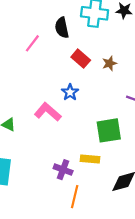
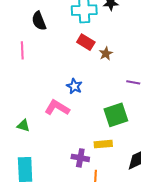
black semicircle: (62, 28) -> (39, 21), moved
pink line: (32, 43) -> (22, 50), moved, turned -30
red rectangle: (81, 59) -> (86, 42), moved

